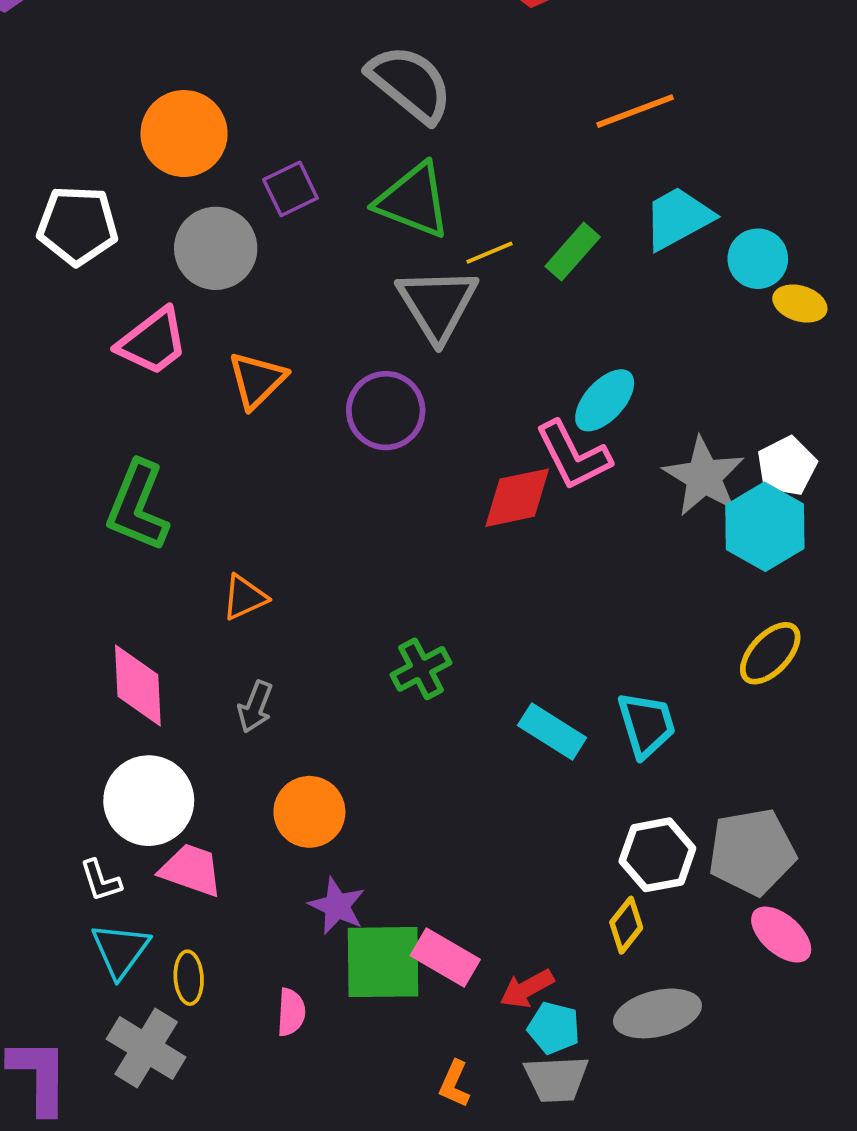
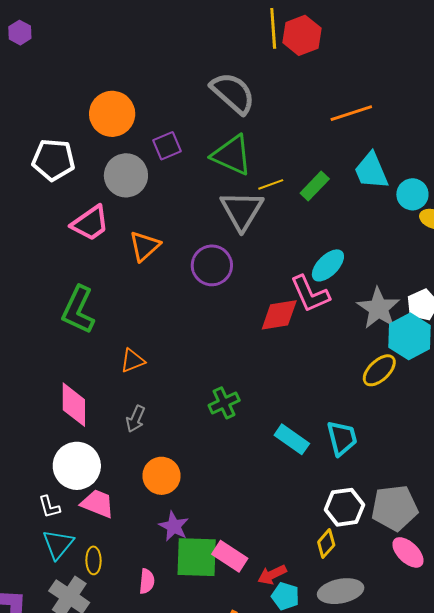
cyan trapezoid: (678, 218) -> (371, 171), turned -87
yellow ellipse: (770, 653) -> (379, 370), moved

